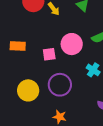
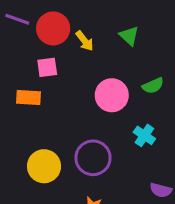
pink square: (49, 54) -> (47, 67), moved

